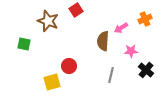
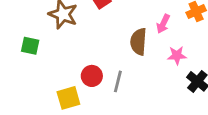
pink arrow: (121, 28) -> (163, 24), turned -32
gray line: (111, 75) -> (118, 81), moved

